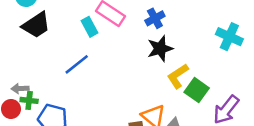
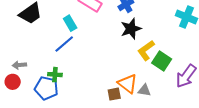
cyan rectangle: (90, 27) -> (70, 23), moved
green cross: (29, 100) -> (55, 75), moved

